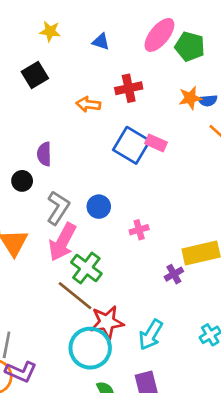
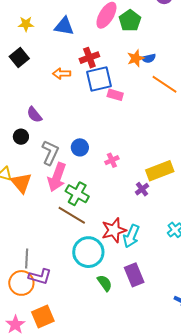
blue triangle: (101, 42) -> (64, 26), size x1.5
green pentagon: (190, 47) -> (130, 21), turned 30
blue square: (131, 145) -> (99, 79), moved, turned -36
purple semicircle: (44, 154) -> (34, 115), turned -30
red star: (107, 322) -> (114, 230), moved

